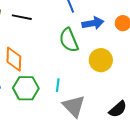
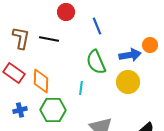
blue arrow: (93, 23) -> (130, 55), moved
cyan line: (58, 85) -> (81, 88), moved

